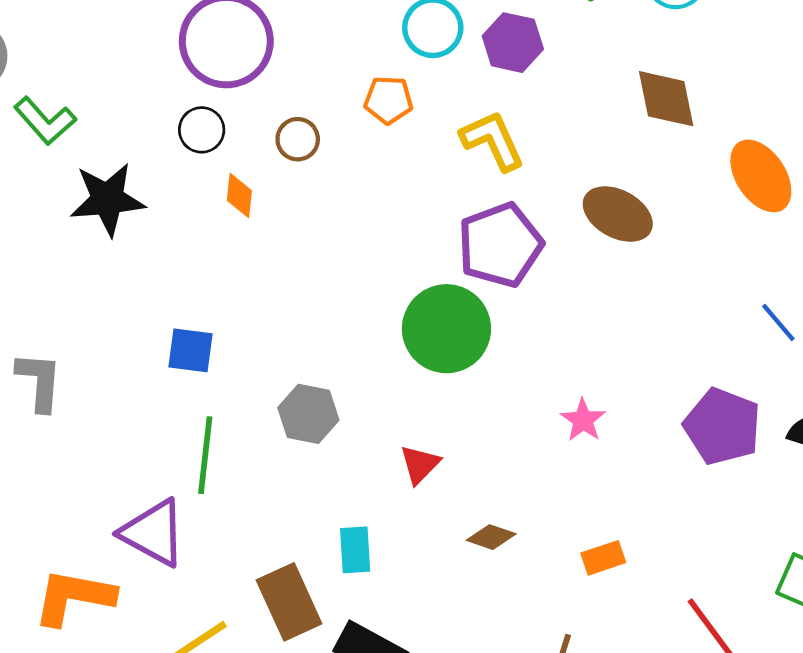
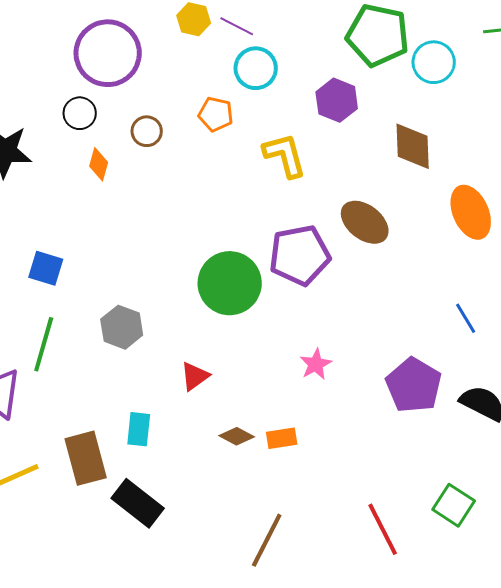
purple hexagon: (513, 43) -> (337, 100), moved
purple pentagon: (500, 245) -> (300, 255), moved
orange rectangle: (603, 558) -> (282, 438), moved

